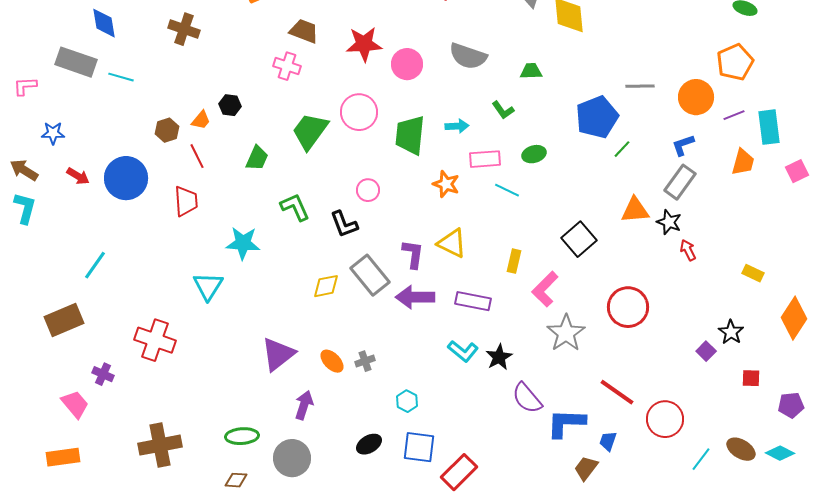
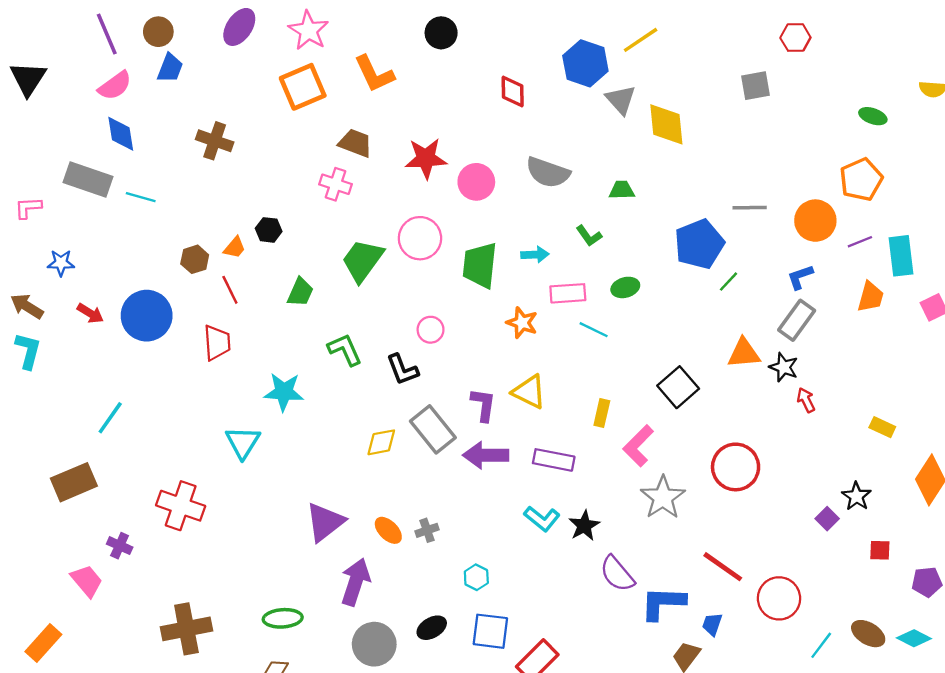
purple arrow: (304, 405) -> (355, 582), size x1.4
orange rectangle: (63, 457) -> (43, 643), moved, turned -40
gray circle: (292, 458) -> (374, 644), moved

